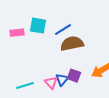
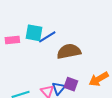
blue line: (63, 30) -> (47, 37), moved

